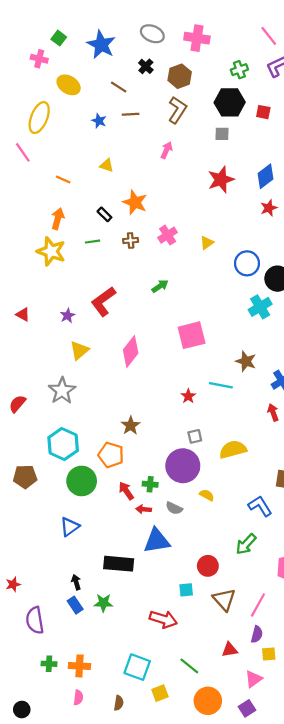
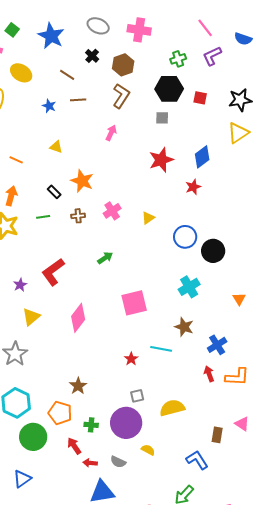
red star: (269, 208) -> (193, 187), moved
cyan cross: (260, 307) -> (189, 287), moved
green cross: (150, 484) -> (91, 425), moved

